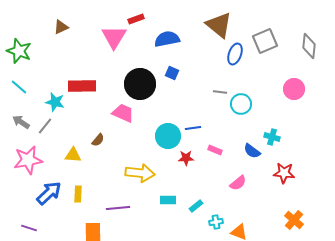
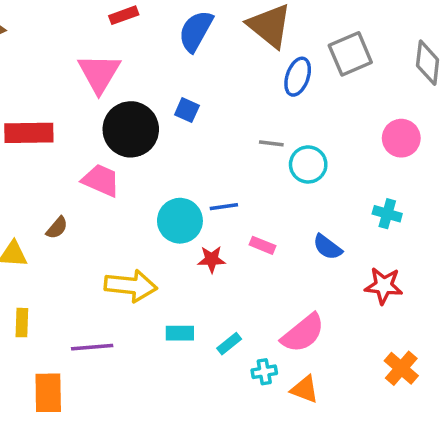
pink triangle: (114, 37) -> (99, 73), moved
blue semicircle: (167, 39) -> (196, 31), moved, turned -50
cyan cross: (272, 137) -> (387, 214), moved
pink semicircle: (238, 183) -> (303, 333), moved, size x1.5

